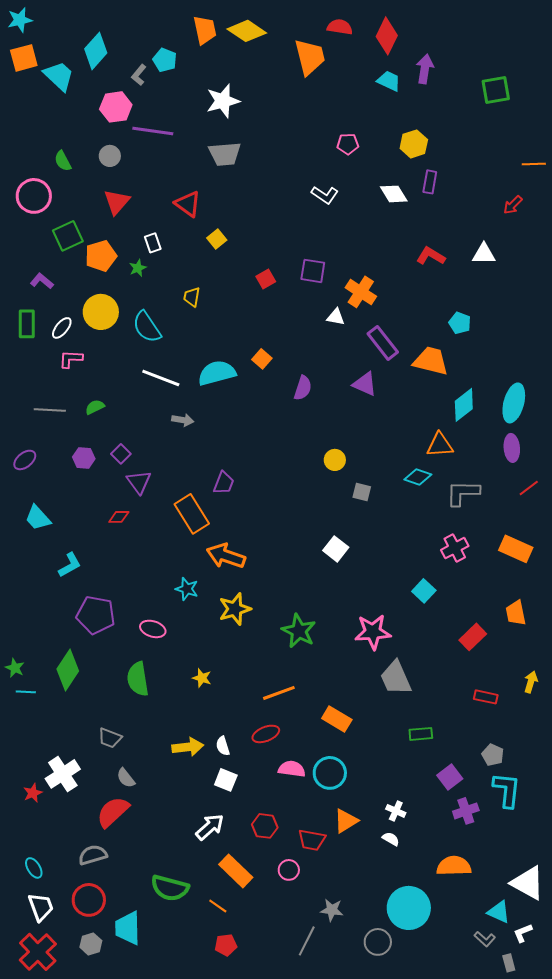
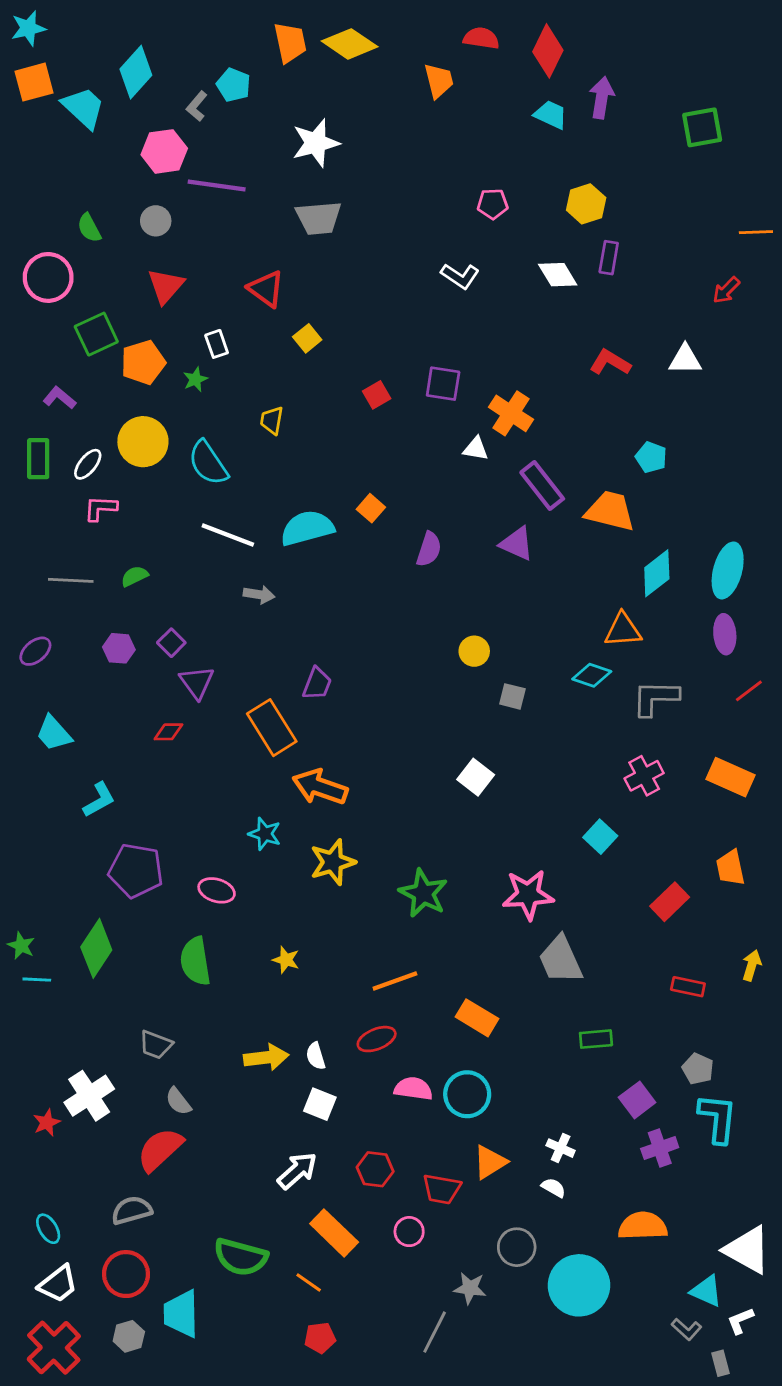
orange trapezoid: (310, 57) -> (439, 81), size x0.7
white trapezoid: (41, 907) -> (58, 1284), turned 72
gray circle: (378, 942) -> (517, 1247), moved

